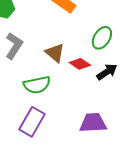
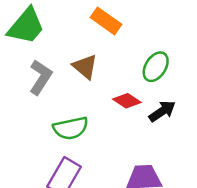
brown triangle: (55, 53) -> (85, 67), moved

